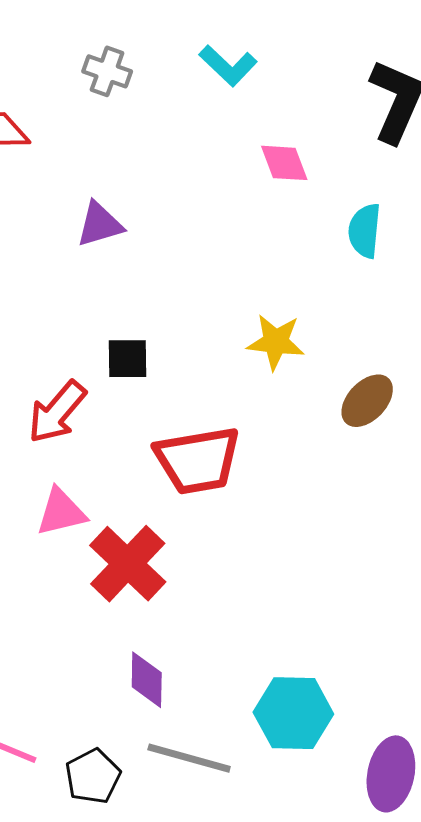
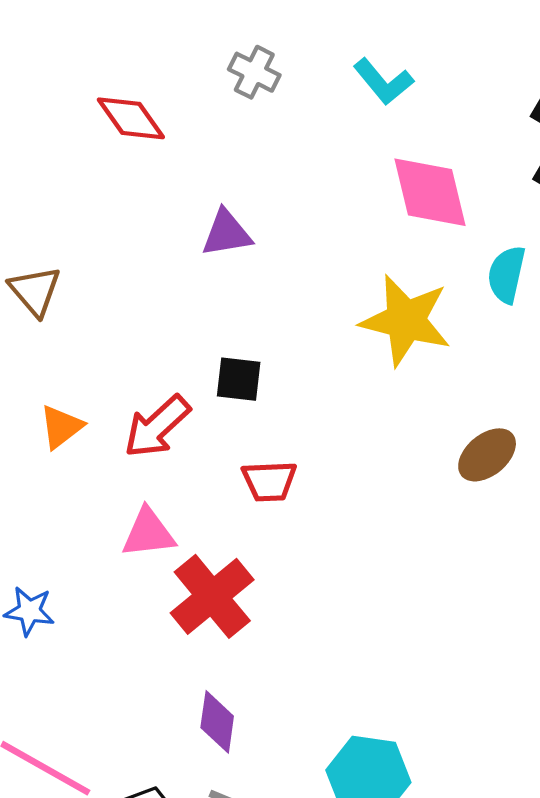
pink diamond: (284, 163) -> (430, 192), size x1.6
yellow star: (276, 342) -> (406, 320), moved, size x1.5
red trapezoid: (198, 460) -> (269, 481), moved, size x0.6

